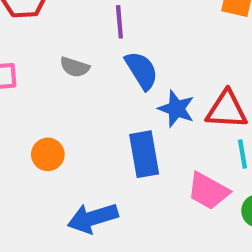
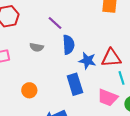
purple line: (119, 22) -> (55, 23), turned -35
blue semicircle: (142, 70) -> (68, 45), turned 36

